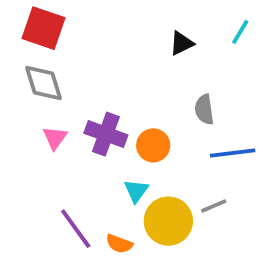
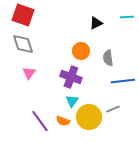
cyan line: (240, 32) -> (127, 17), turned 56
purple cross: (106, 134) -> (71, 77), moved
orange circle: (153, 145) -> (81, 51), moved
orange semicircle: (119, 244) -> (63, 121), moved

